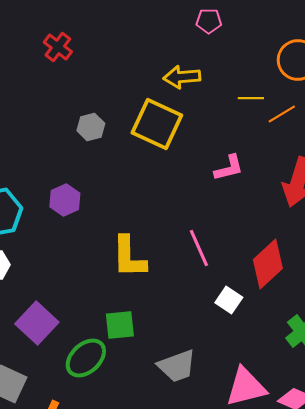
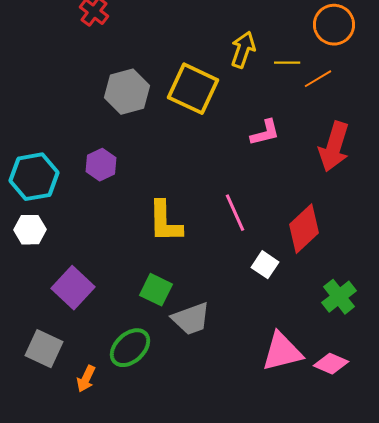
yellow arrow: (182, 77) -> (243, 50), moved, turned 114
gray hexagon: (91, 127) -> (127, 92), size x1.6
green square: (120, 325) -> (156, 290), turned 32
green ellipse: (86, 358) -> (130, 348), moved
gray trapezoid: (177, 366) -> (191, 319), moved

